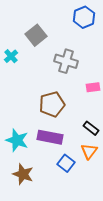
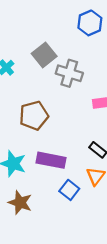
gray square: (36, 35) -> (44, 55), moved
brown pentagon: (52, 104) -> (34, 116), moved

